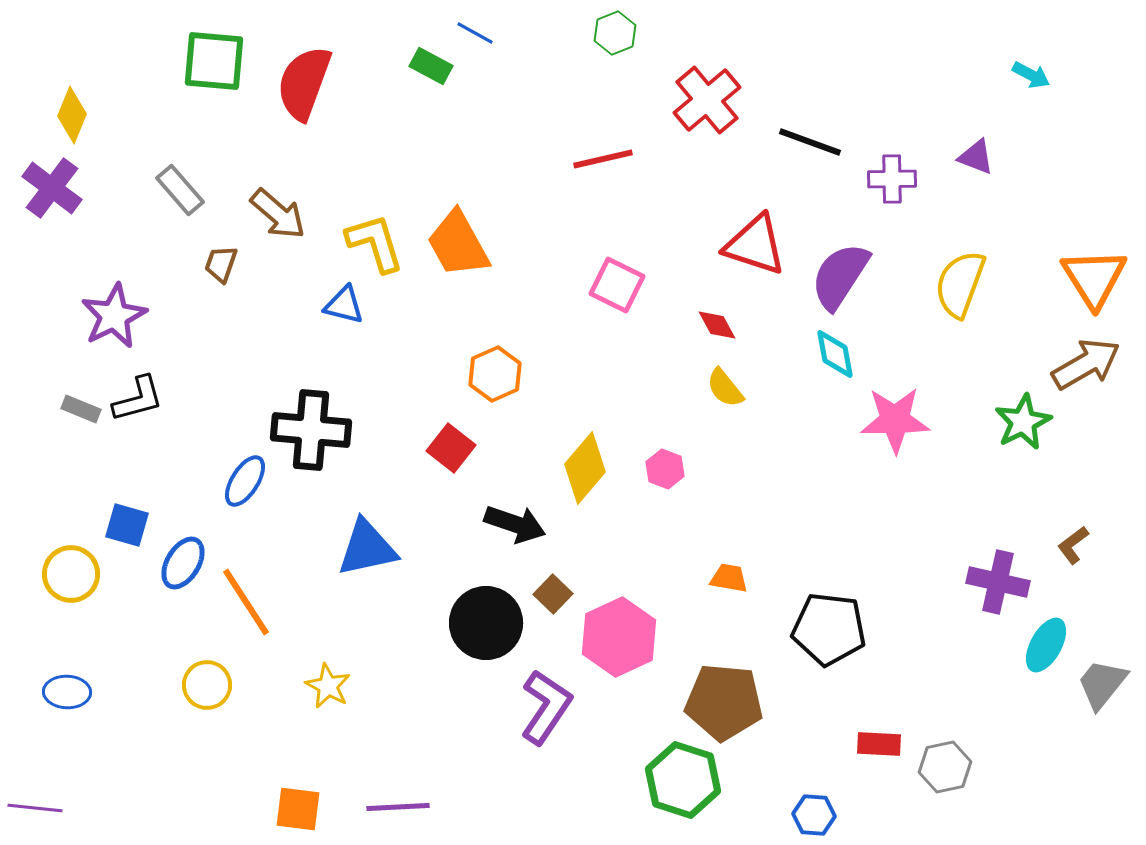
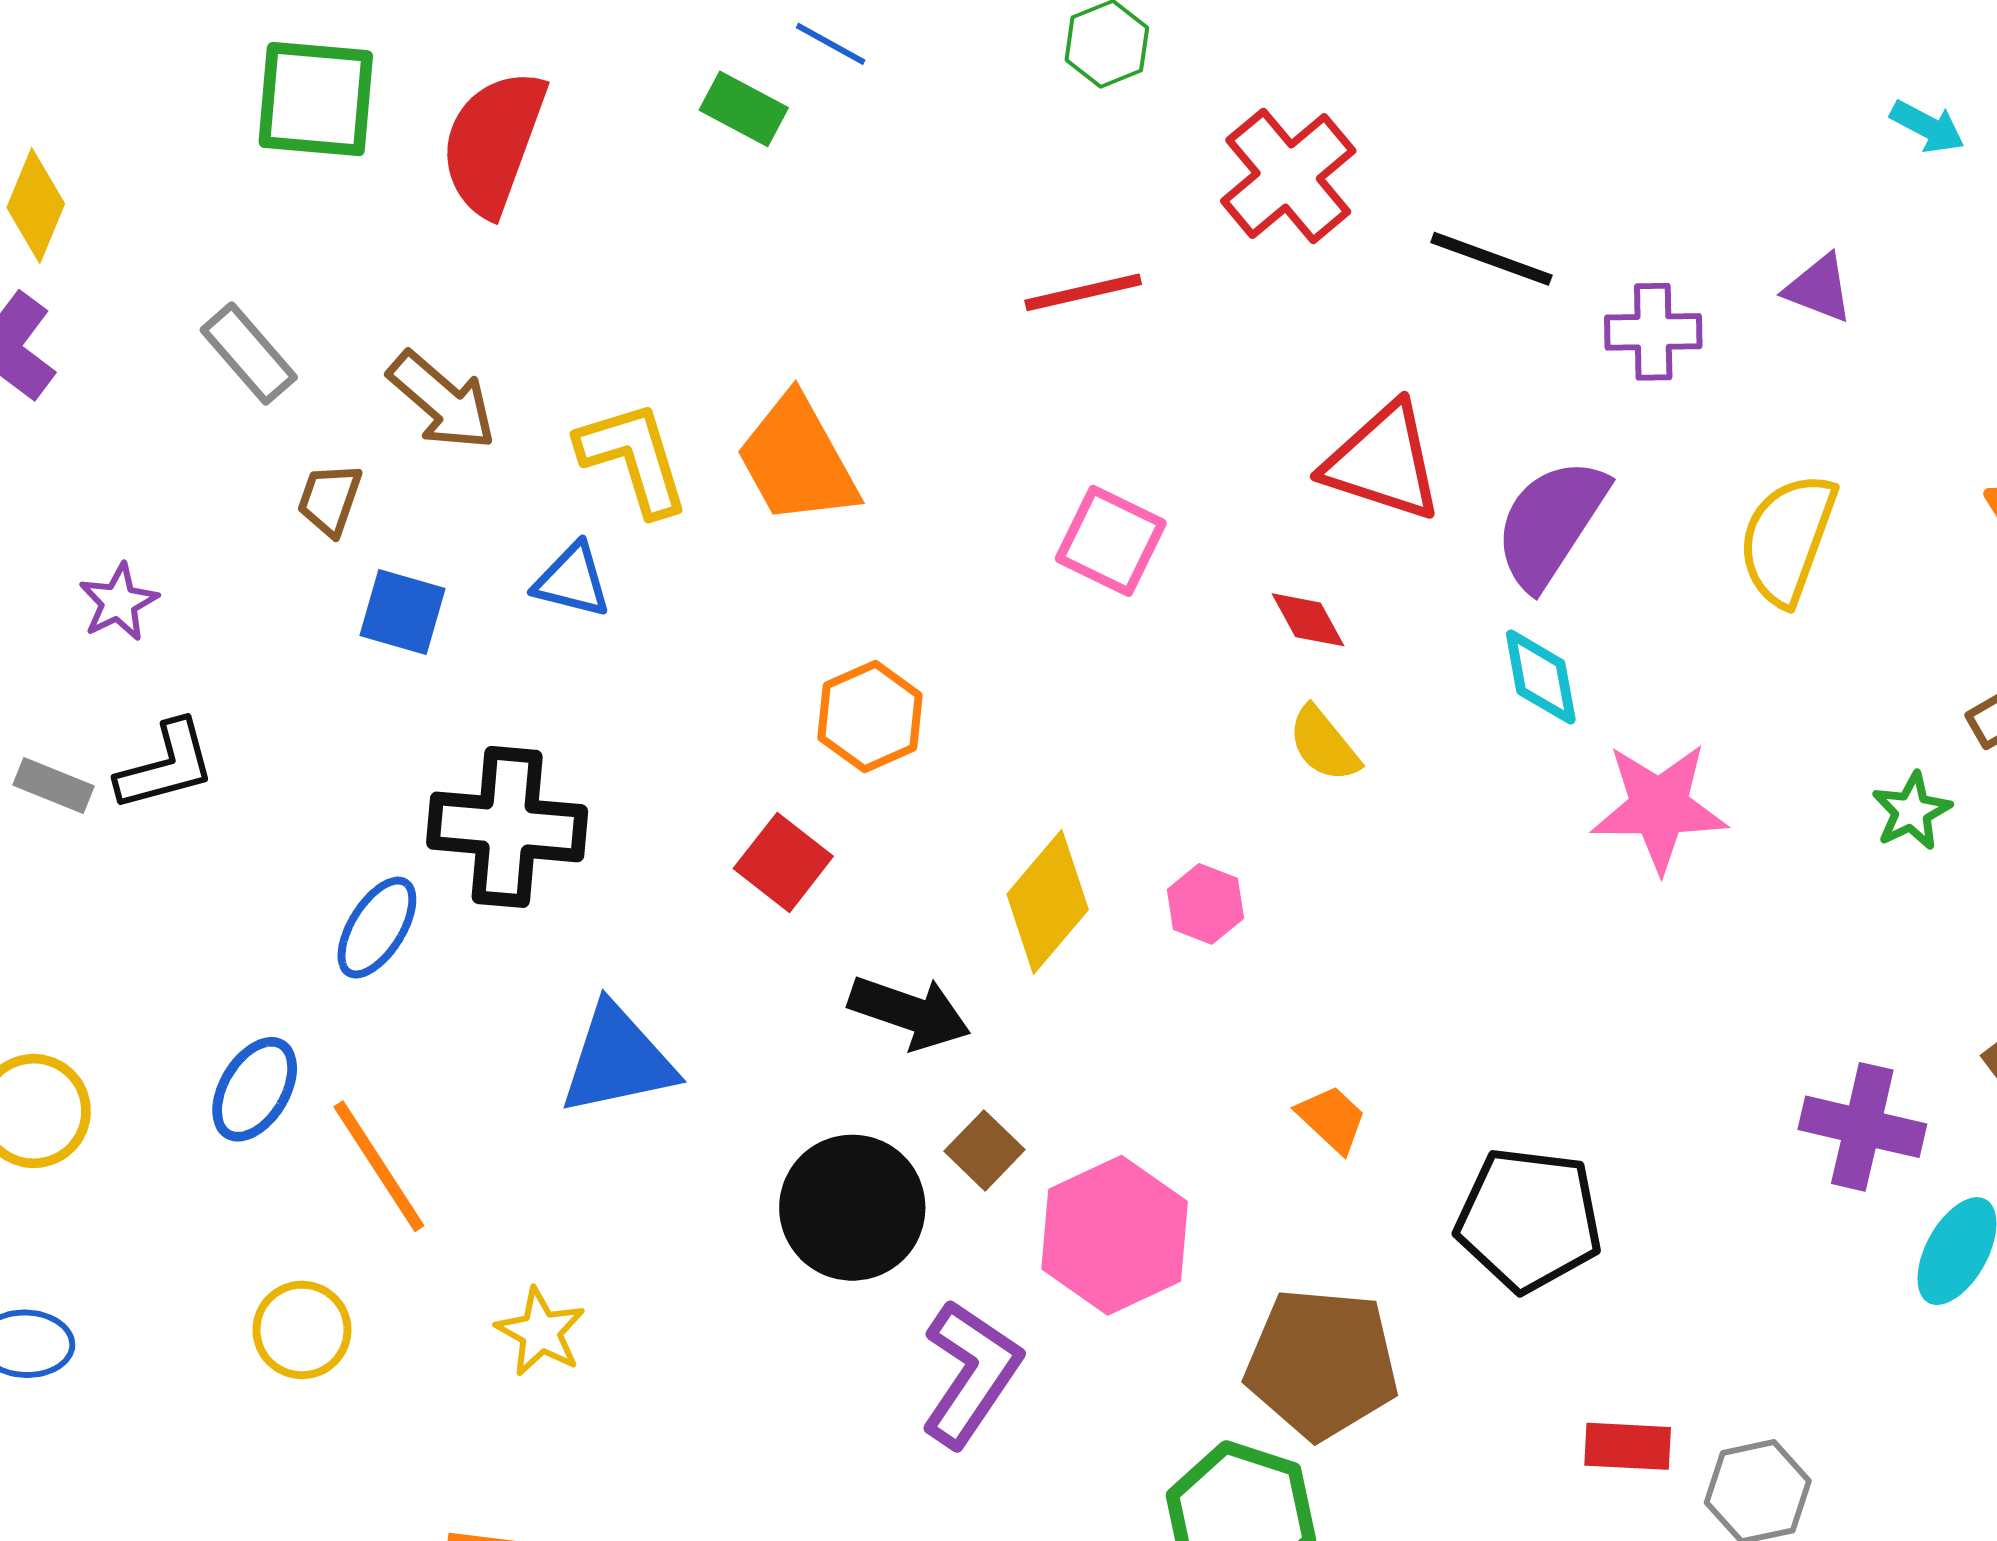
purple star: (114, 316) -> (119, 602), size x0.6
green star: (1023, 422) -> (1912, 811), size x0.7
blue square: (127, 525) -> (403, 612), moved
orange trapezoid: (729, 578) -> (1332, 1119), turned 33

